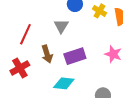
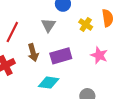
yellow cross: (99, 11) -> (86, 25), moved

